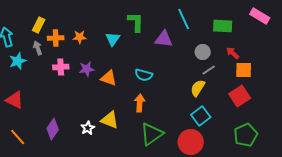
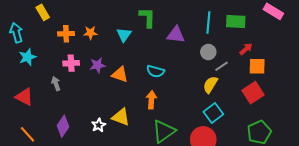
cyan line: (184, 19) -> (208, 23), moved, turned 30
yellow rectangle: (39, 25) -> (43, 12), moved, turned -56
gray arrow: (38, 48) -> (56, 84), moved
gray circle: (203, 52) -> (208, 52), moved
red arrow: (233, 53) -> (246, 49), turned 96

